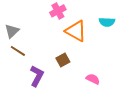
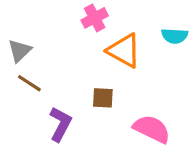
brown square: (63, 60) -> (103, 98), turned 32
pink semicircle: (93, 79) -> (152, 129), size x1.6

